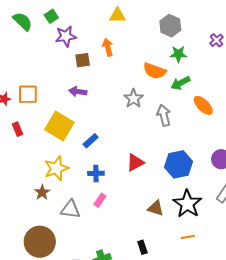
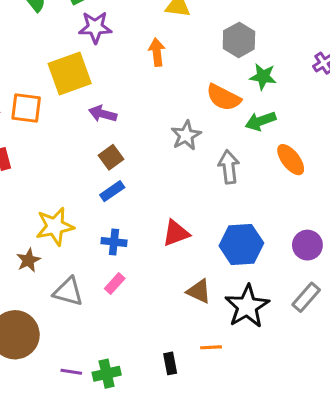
gray hexagon: (170, 26) -> (239, 40), moved
brown square: (83, 60) -> (111, 157), moved, turned -35
yellow square: (59, 126) -> (70, 73), moved, turned 32
brown triangle: (156, 208) -> (199, 291), moved
orange line: (188, 237) -> (211, 347), moved

